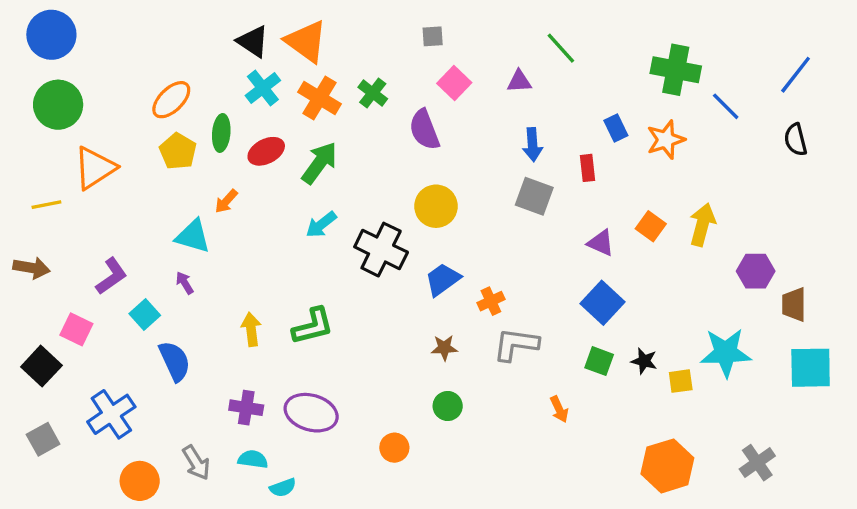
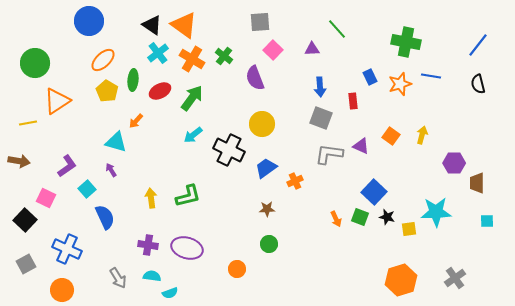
blue circle: (51, 35) -> (89, 21), moved
gray square: (433, 36) -> (260, 22), size x1.5
blue line: (726, 106) -> (431, 76), moved, turned -36
yellow arrow: (702, 225) -> (422, 135), size x0.7
blue square: (602, 303) -> (374, 192), moved
gray L-shape: (516, 344) -> (329, 154), moved
cyan square: (811, 368) -> (487, 221), size x0.5
orange arrow: (559, 409) -> (336, 219), moved
blue cross: (111, 414) -> (67, 249), turned -32
orange circle: (140, 481) -> (62, 290), moved

